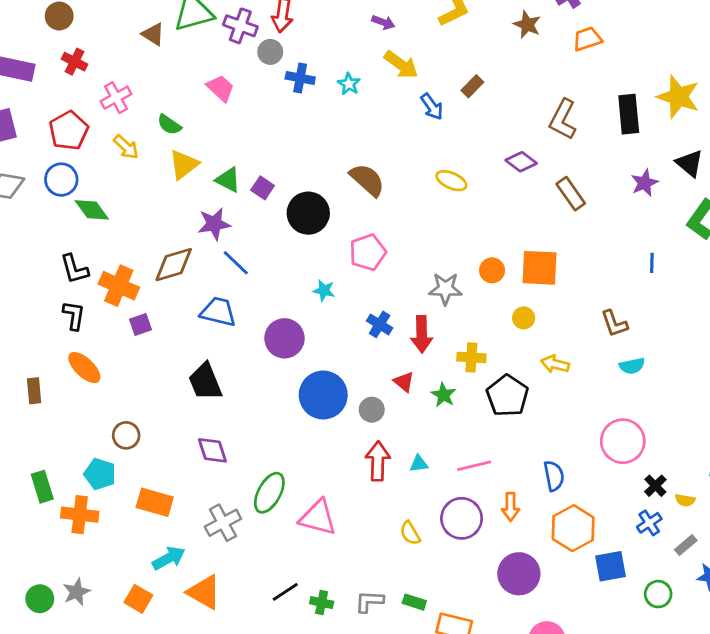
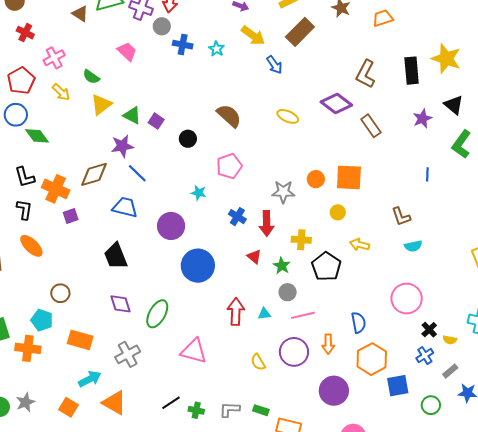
brown rectangle: (472, 86) -> (300, 32), moved, size x1.8
purple diamond: (521, 162) -> (336, 103), size x1.4
black circle: (308, 213) -> (188, 139), size x0.6
gray circle: (372, 410) -> (288, 292), moved
green ellipse: (269, 493) -> (157, 314), moved

